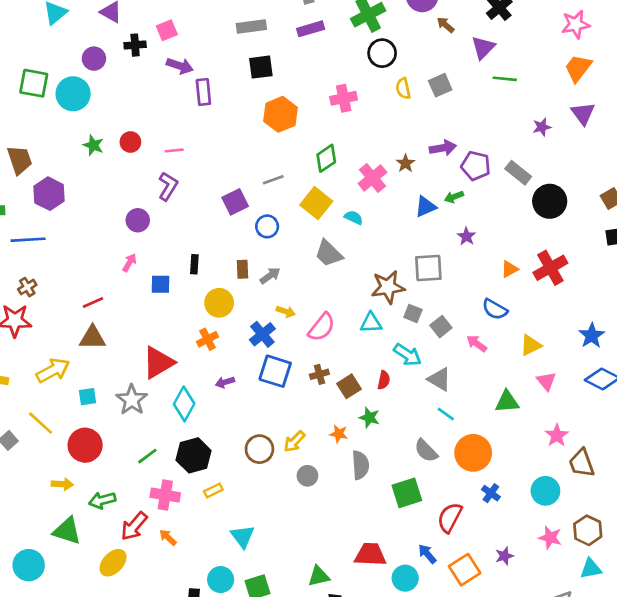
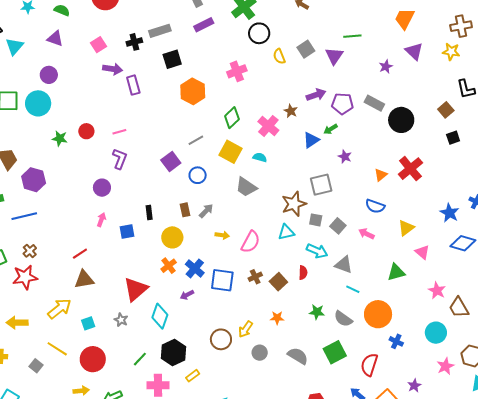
black cross: (135, 45) -> (134, 42), moved
purple triangle: (483, 47) -> (334, 56), moved
blue cross: (262, 334) -> (195, 268), moved
gray star: (132, 400) -> (121, 320), size x0.6
green star: (369, 417) -> (317, 312), moved
gray semicircle: (360, 465) -> (298, 356), moved, turned -45
pink star: (550, 538) -> (445, 366), turned -30

